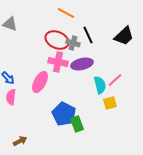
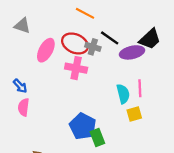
black line: (88, 35) -> (110, 38), turned -30
purple ellipse: (82, 64) -> (132, 52), moved
pink line: (115, 80) -> (140, 88), turned -49
pink ellipse: (40, 82) -> (46, 50), moved

